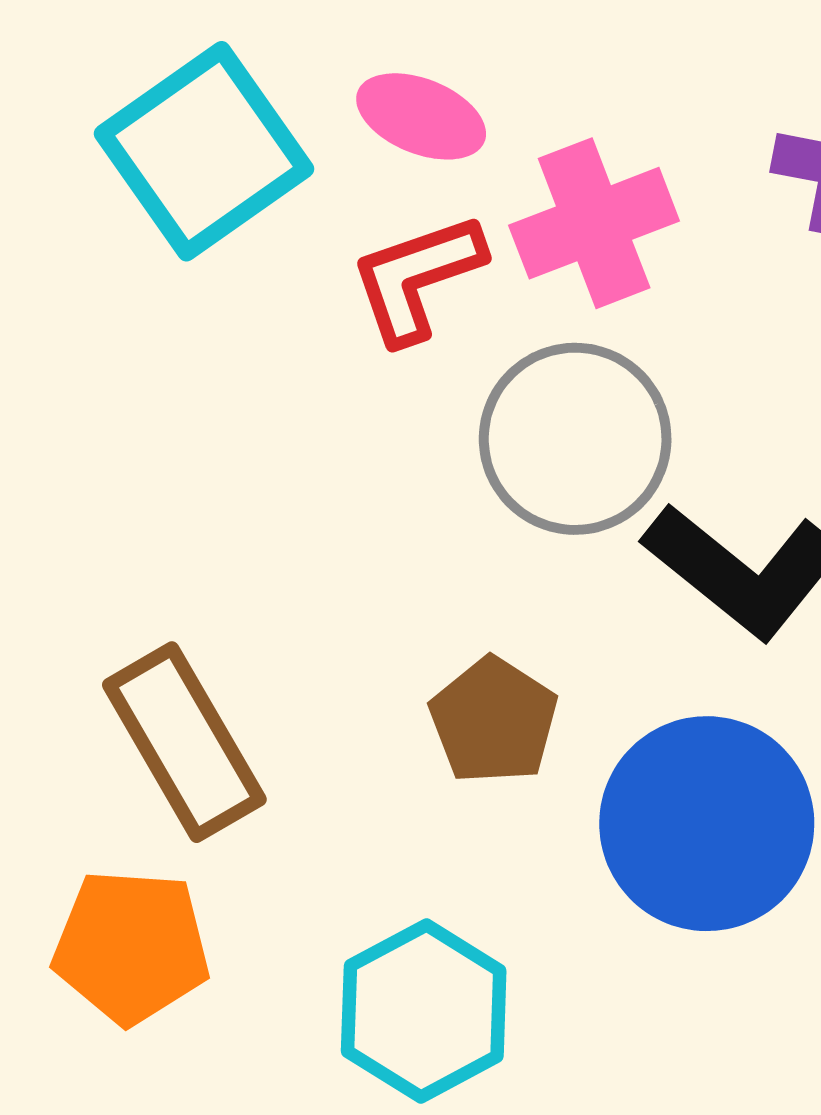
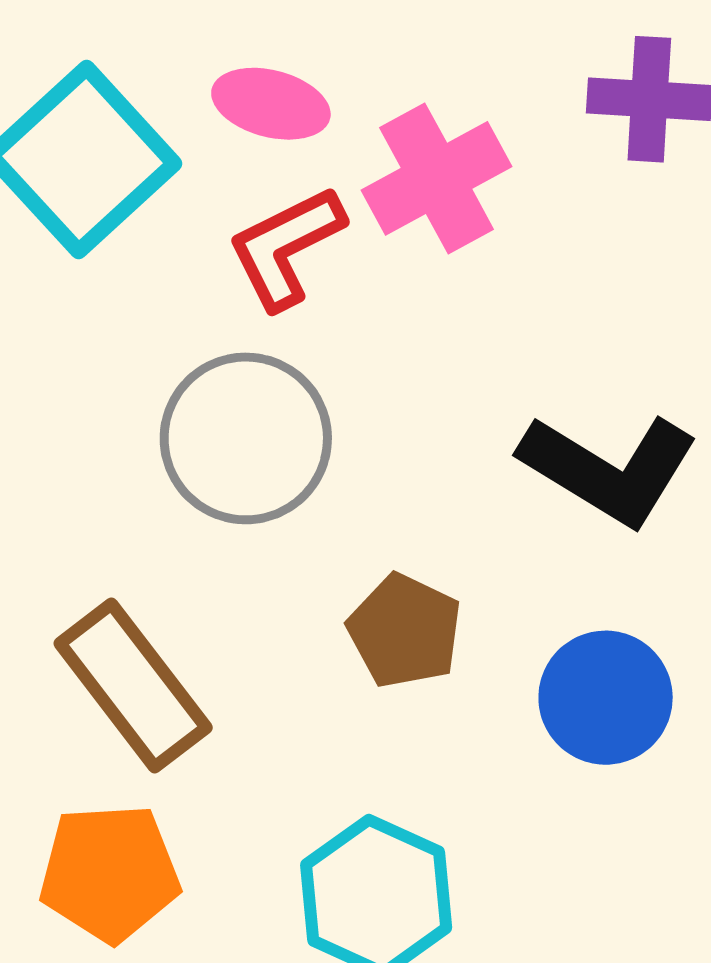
gray circle: (575, 439) -> (246, 438), moved
blue circle: (707, 824) -> (606, 698), size x0.7

